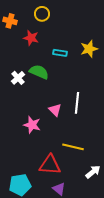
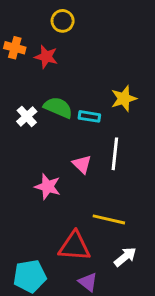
orange cross: (10, 21) -> (15, 48), moved
yellow star: (89, 49) -> (124, 99), moved
cyan rectangle: (60, 53) -> (89, 116), moved
white arrow: (93, 172) -> (125, 257), moved

